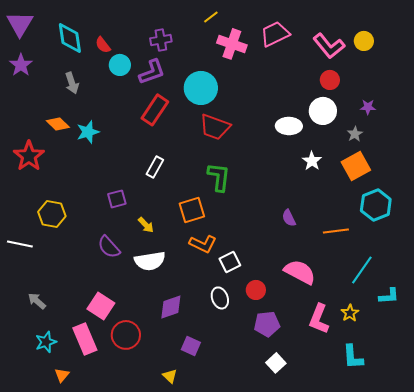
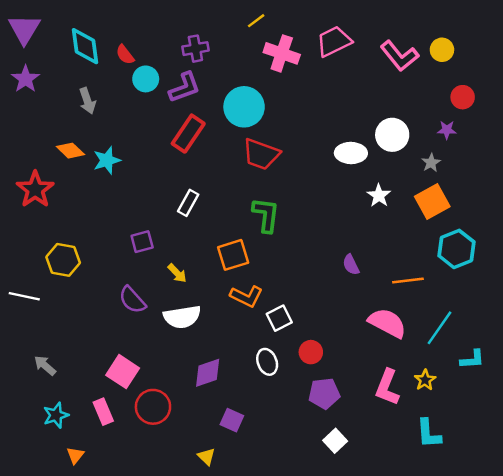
red circle: (330, 80) -> (463, 97), moved
pink semicircle: (300, 272) -> (387, 323), moved
pink rectangle: (85, 339) -> (103, 412), size x0.7

